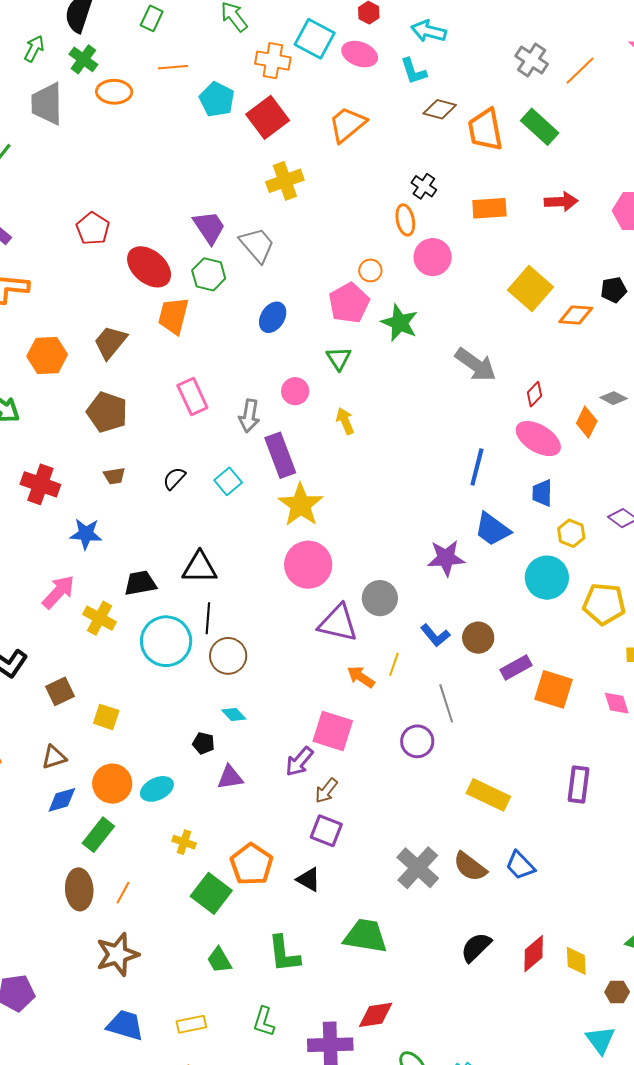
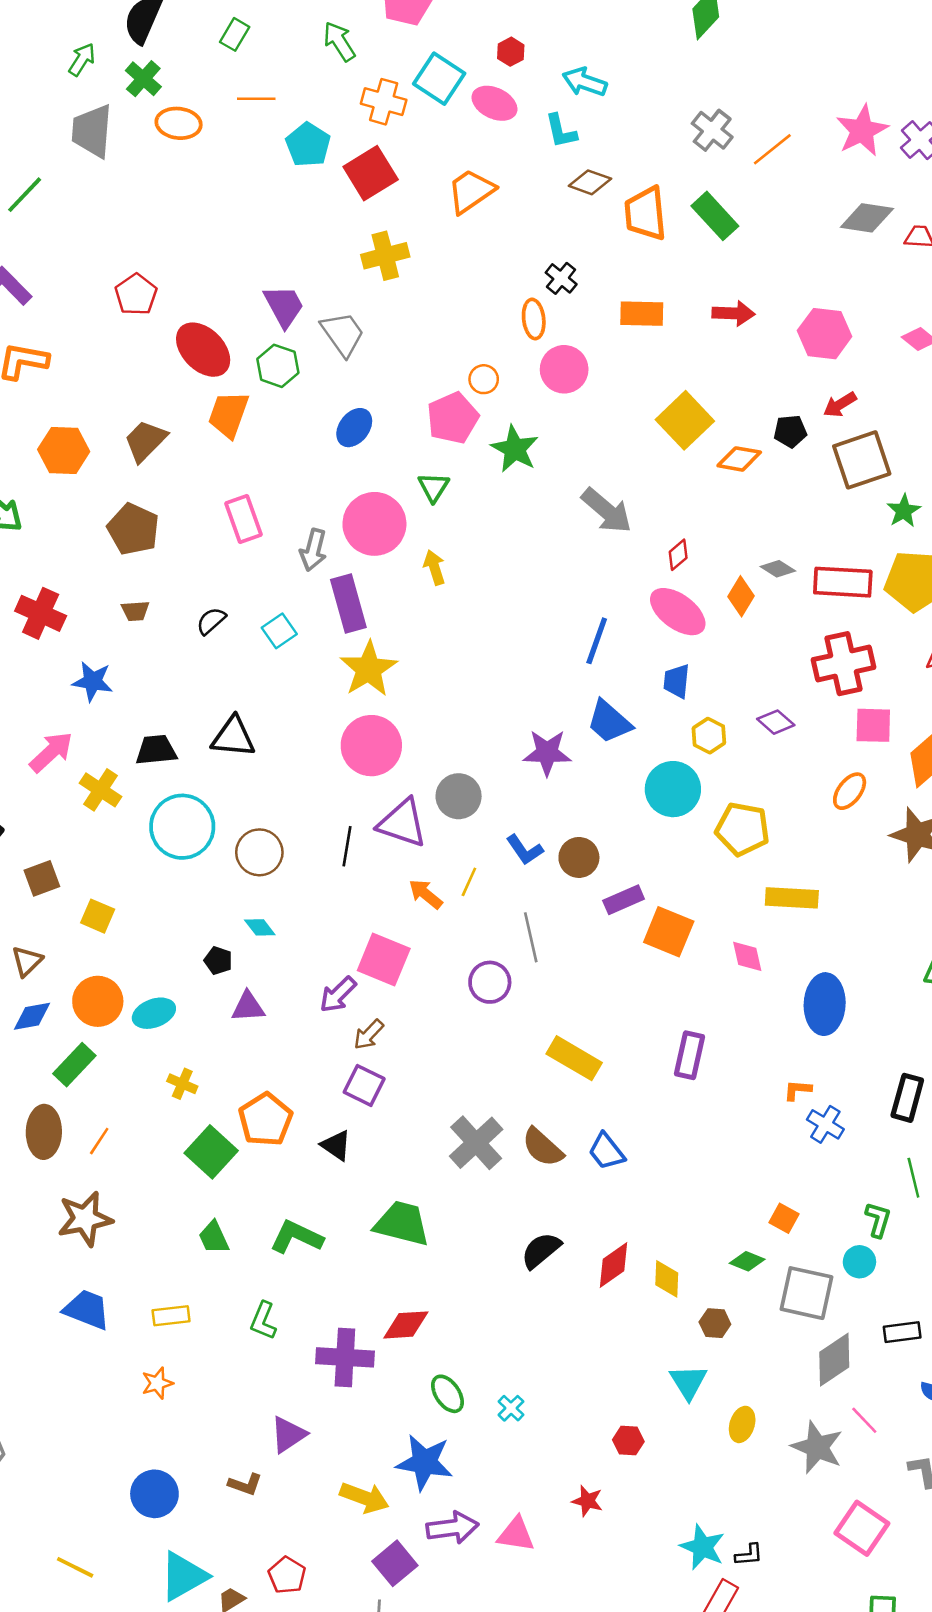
pink circle: (295, 391) -> (374, 524), size x1.8
black line: (208, 618) -> (347, 846), moved
brown triangle: (54, 757) -> (27, 961), turned -32
green L-shape: (284, 954) -> (296, 1237), turned 117

